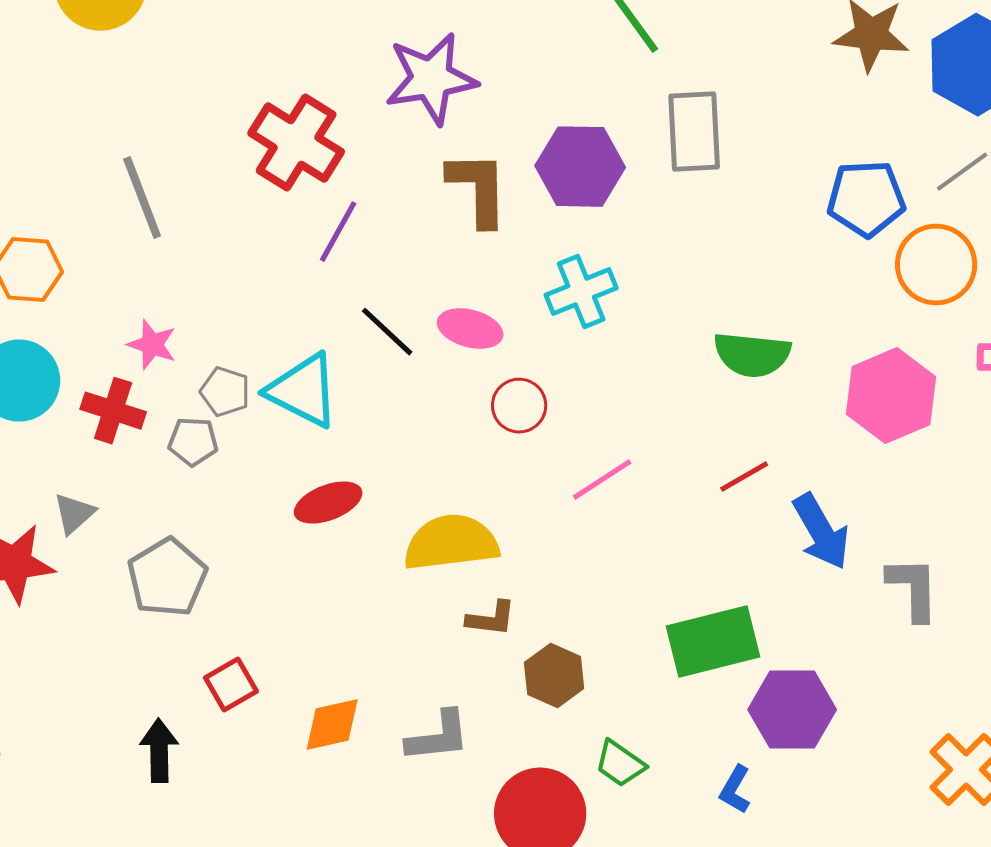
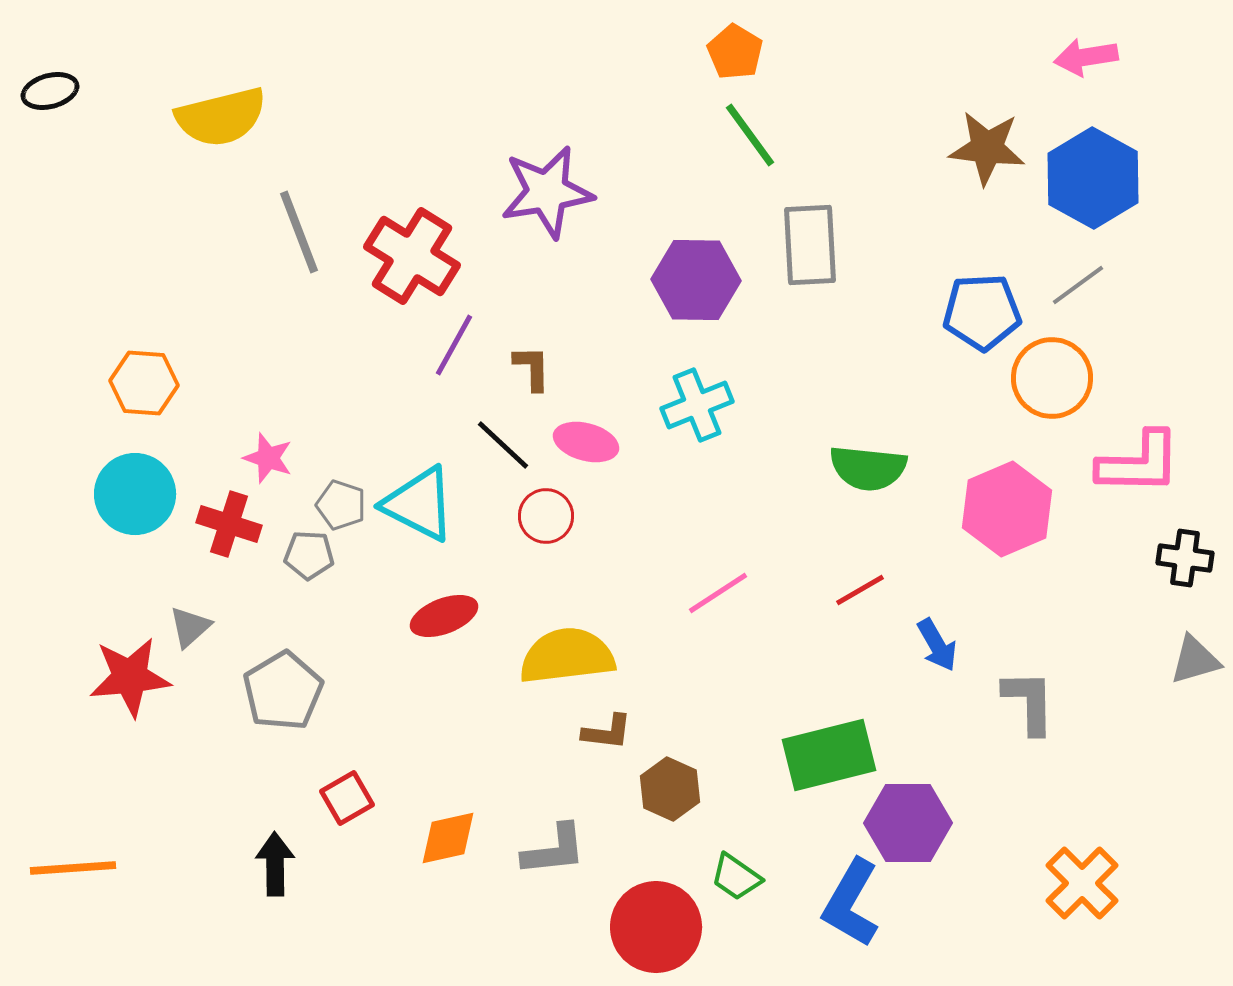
brown L-shape: (478, 189) -> (532, 368), moved, size x0.6
gray line: (142, 198) -> (299, 232), moved
red circle: (519, 406) -> (546, 516), moved
blue arrow: (821, 532) -> (937, 645), size x0.7
blue L-shape: (735, 790) -> (851, 903), size x1.8

